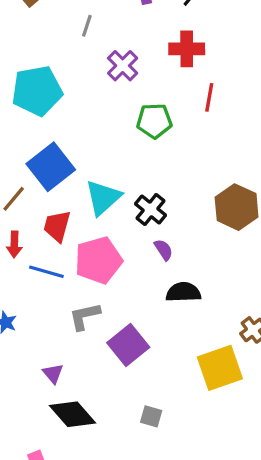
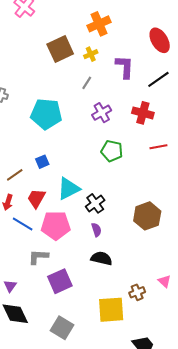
red line: (209, 97) -> (158, 147), moved, turned 54
blue square: (51, 167) -> (42, 162), size x0.5
gray square: (151, 416) -> (62, 328), size x1.6

